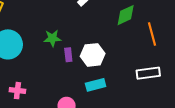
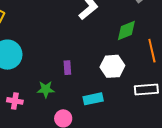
green star: (52, 38) -> (46, 89), moved
white hexagon: (93, 55) -> (112, 66), moved

